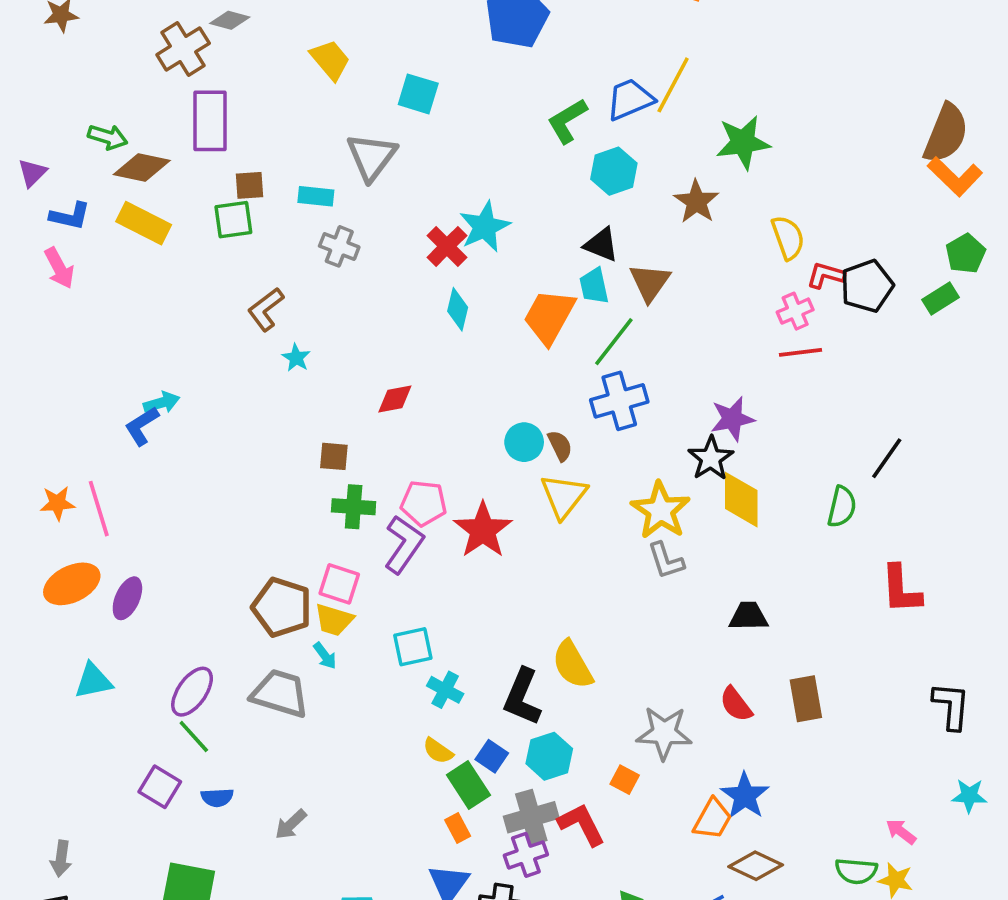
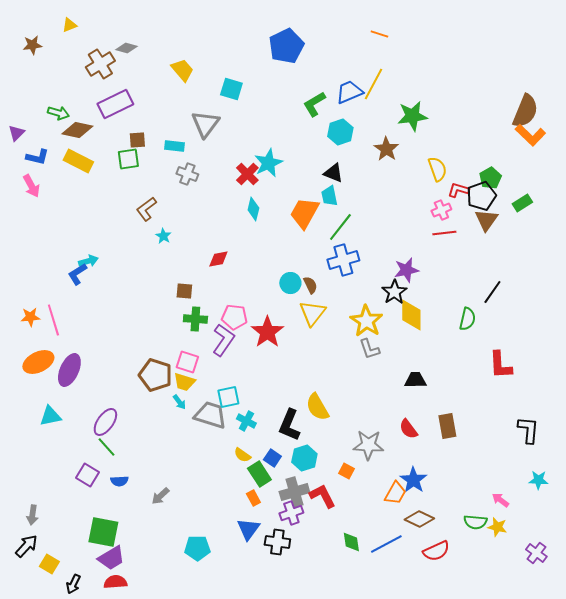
purple rectangle: (210, 121) -> (115, 104), turned 64
green pentagon: (966, 254) -> (490, 178), moved
brown triangle: (650, 282) -> (486, 220), moved
purple ellipse: (127, 598) -> (69, 370), size x1.4
gray trapezoid: (280, 693) -> (210, 415), moved

